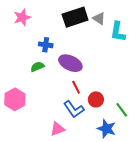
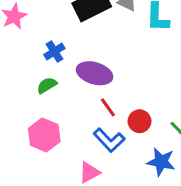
blue cross: (46, 45) -> (54, 52), turned -32
pink hexagon: (15, 99) -> (44, 135), moved

